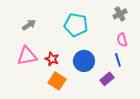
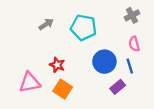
gray arrow: (29, 25) -> (46, 24), moved
pink triangle: (27, 56) -> (30, 82), moved
blue circle: (84, 61) -> (104, 62), moved

